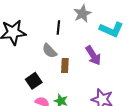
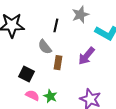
purple arrow: (93, 55) -> (86, 56), turned 66
black square: (34, 81) -> (26, 74), turned -35

